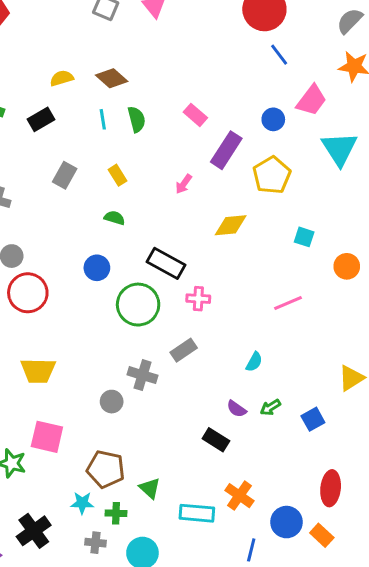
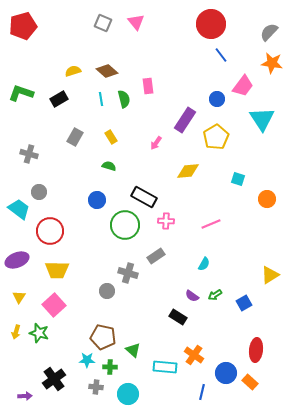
pink rectangle: (195, 115) -> (148, 86), moved, turned 42
red circle: (28, 293) -> (50, 231), moved
pink line: (288, 303) -> (211, 224), moved
pink square: (47, 437) -> (54, 305), moved, turned 35

